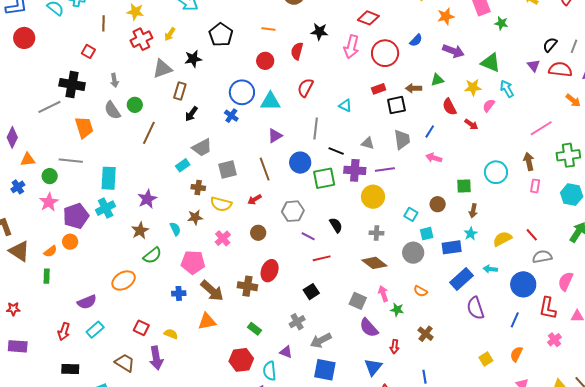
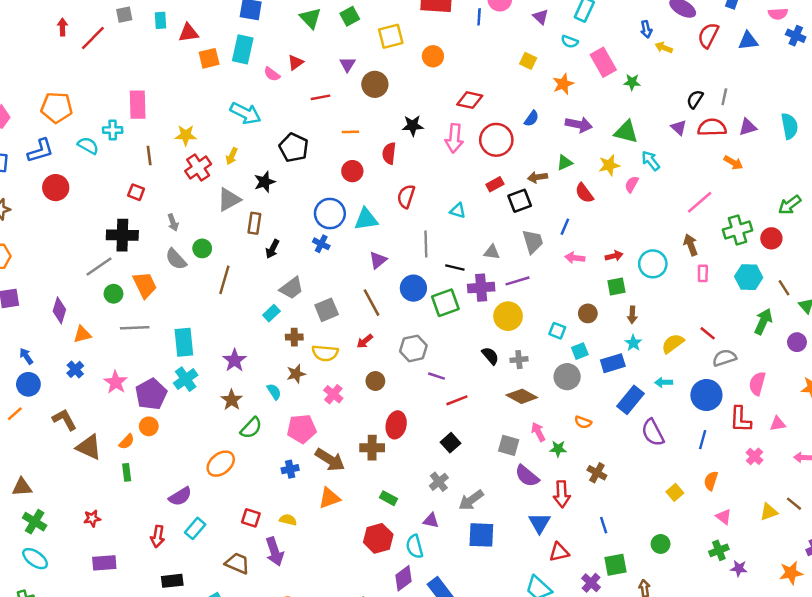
red arrow: (471, 124) -> (614, 256), moved, turned -40
green circle: (50, 176) -> (113, 294), moved
black semicircle: (336, 225) -> (490, 356), moved
red arrow: (395, 347) -> (562, 494), size x1.5

